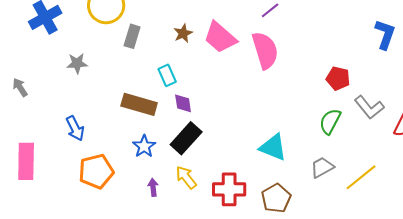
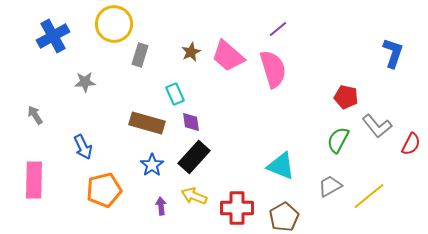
gray arrow: (20, 87) -> (35, 115), moved
yellow arrow: (186, 177) -> (194, 196), turned -30

